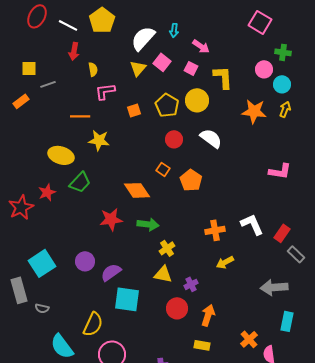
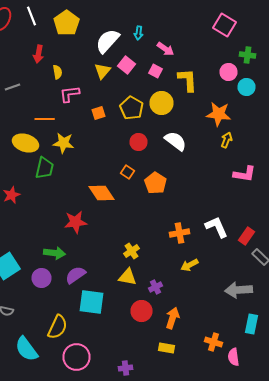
white line: (68, 25) -> (32, 16), moved, turned 42
yellow arrow: (285, 109) -> (226, 140), moved
yellow ellipse: (61, 155) -> (26, 143), moved
green trapezoid: (80, 182) -> (44, 168), moved, turned -30
green arrow: (148, 224) -> (54, 253), moved
purple circle: (85, 261) -> (42, 278), moved
orange cross: (249, 339) -> (214, 342), turned -30

